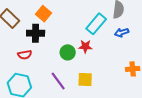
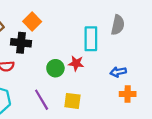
cyan rectangle: (96, 24) -> (91, 39), turned -45
blue arrow: (122, 32) -> (118, 72), moved

